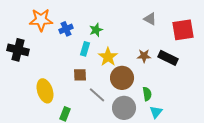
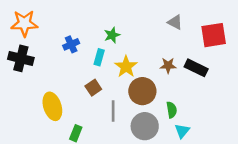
orange star: (41, 20) -> (24, 23), moved
blue cross: (66, 29) -> (71, 44), moved
brown square: (80, 75) -> (93, 88), turned -32
gray line: (97, 95) -> (113, 111), turned 48

